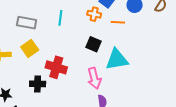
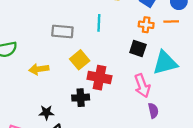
orange cross: (94, 14) -> (146, 25), moved
orange line: (118, 22) -> (171, 21), moved
yellow square: (30, 48) -> (80, 60), moved

